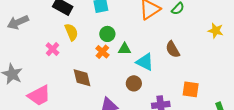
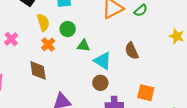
yellow semicircle: (71, 32) -> (43, 22), moved
orange cross: (102, 52) -> (48, 44), moved
brown circle: (134, 83) -> (100, 83), moved

